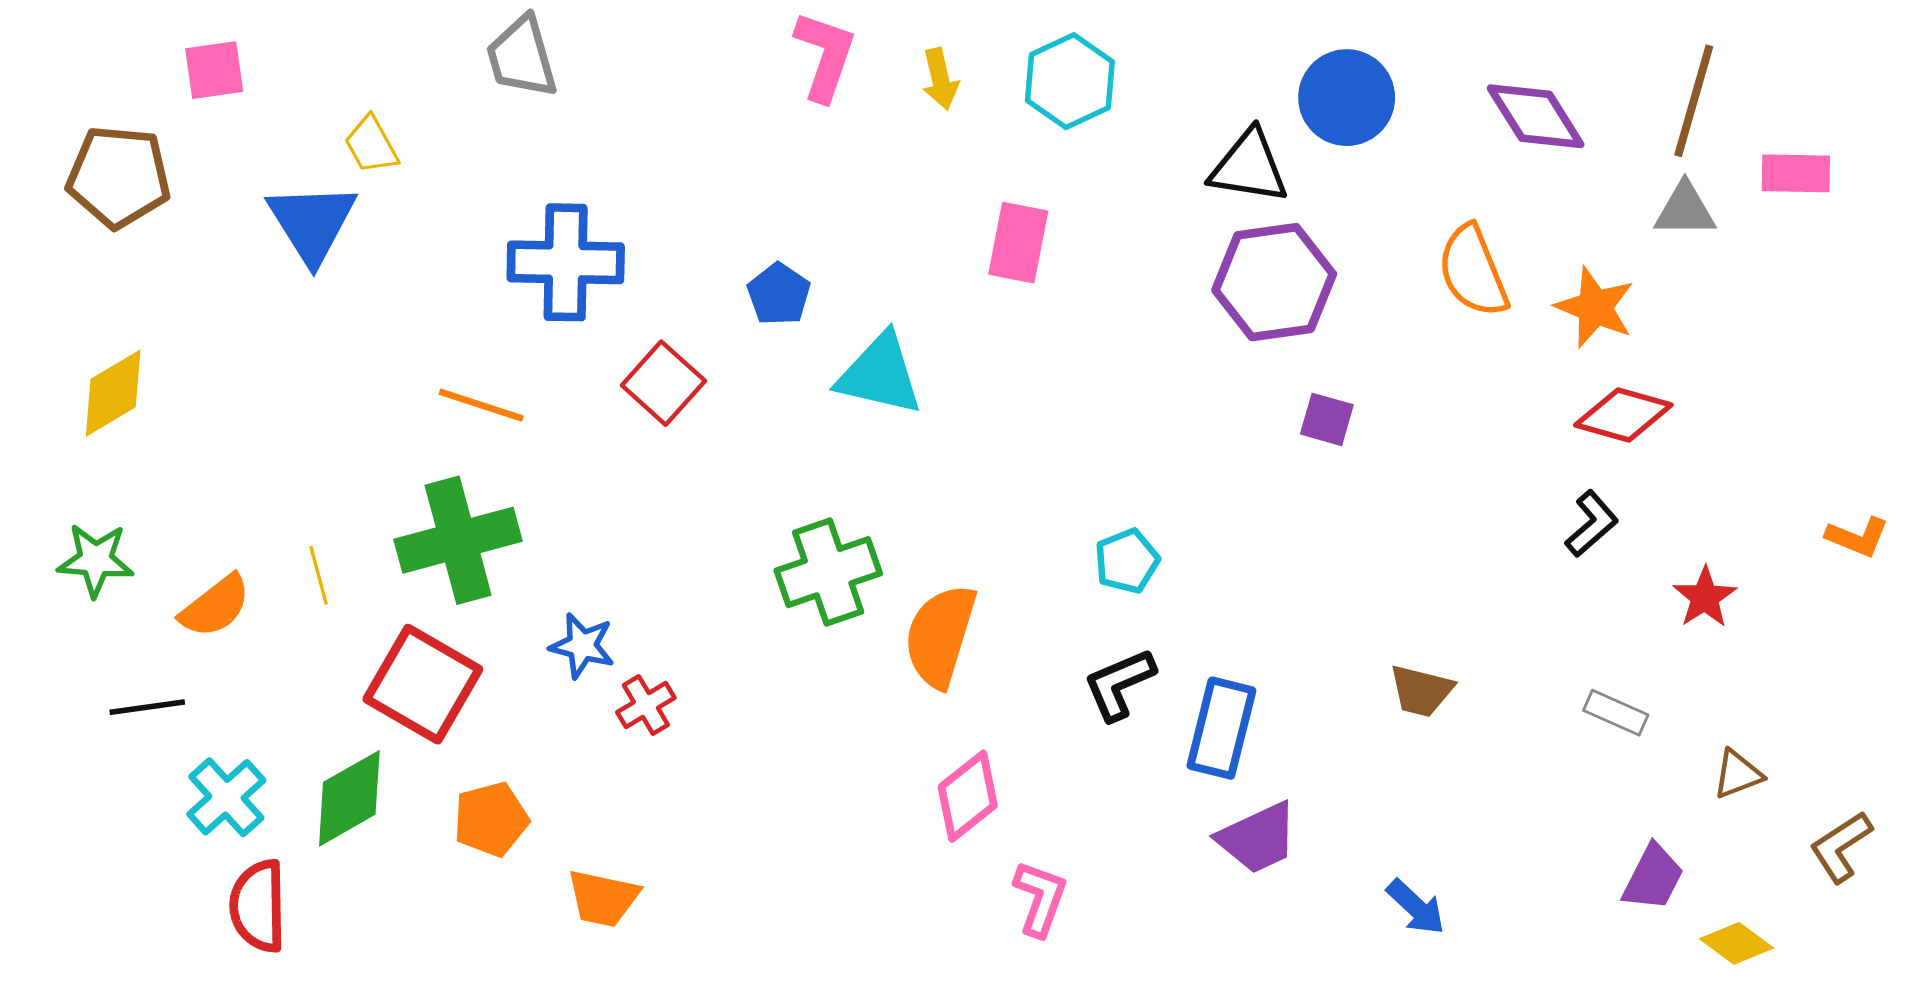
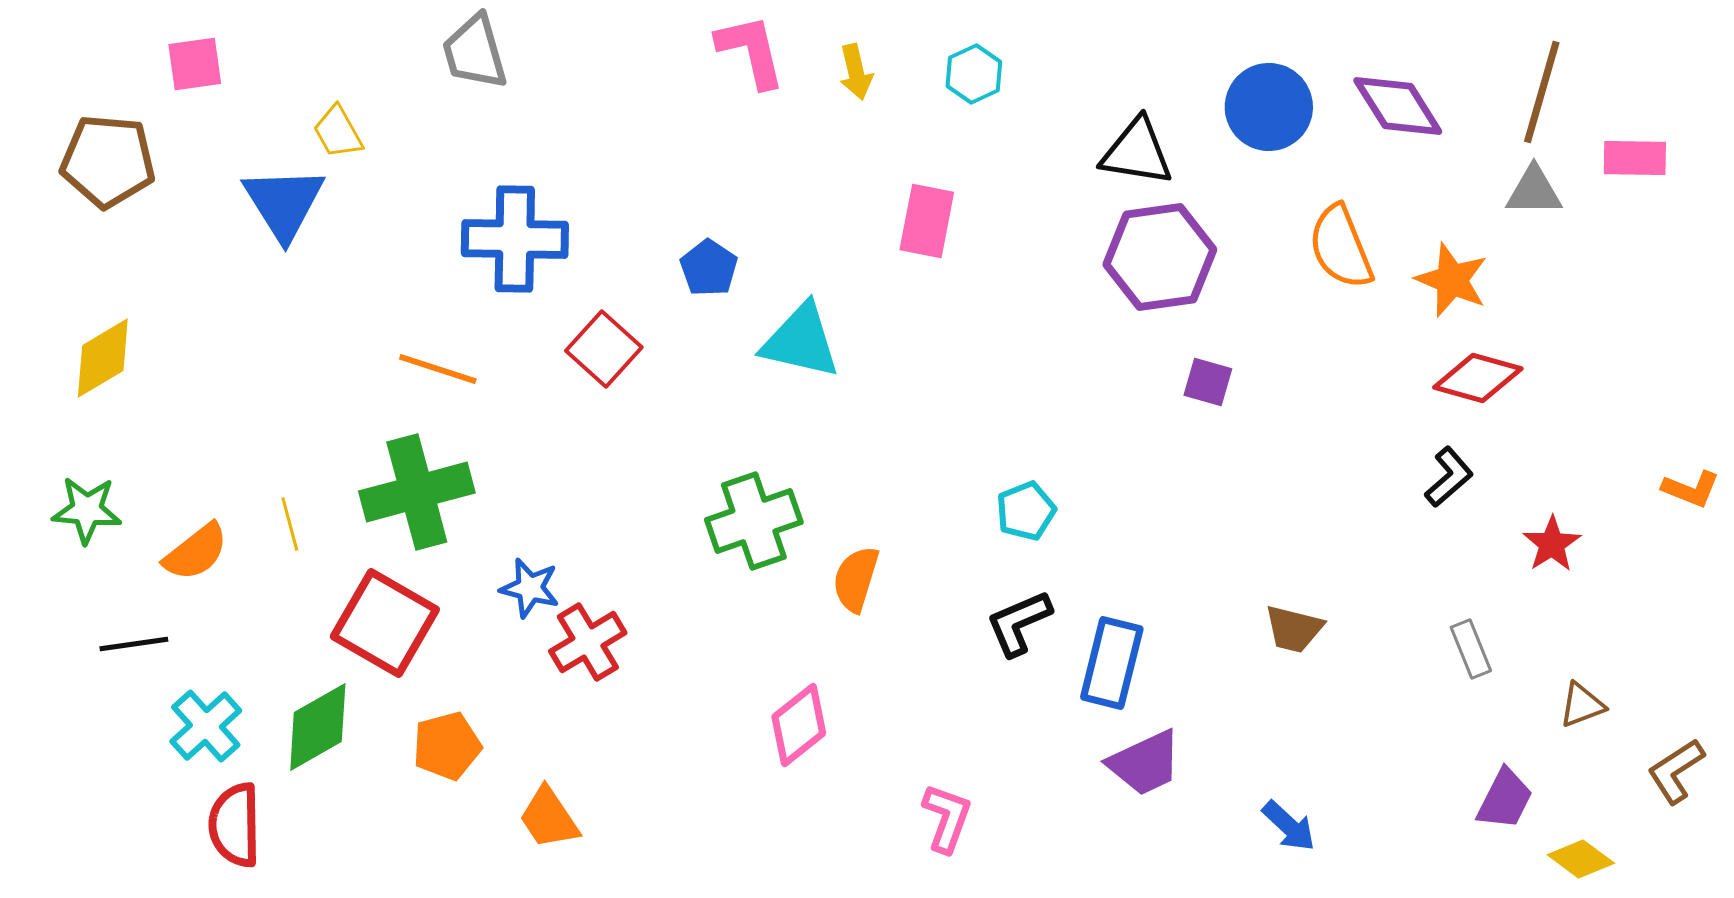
pink L-shape: (825, 56) -> (751, 51), turned -32
cyan hexagon: (1070, 81) -> (974, 74), size x0.7
blue circle: (1347, 98) -> (1269, 107), moved
orange semicircle: (940, 636) -> (856, 579), size x0.7
red cross: (646, 705) -> (588, 642), size x1.4
gray rectangle: (1616, 713) -> (1471, 649), turned 44
pink diamond: (968, 796) -> (799, 725), moved
orange trapezoid: (603, 898) -> (549, 818), turned 44

